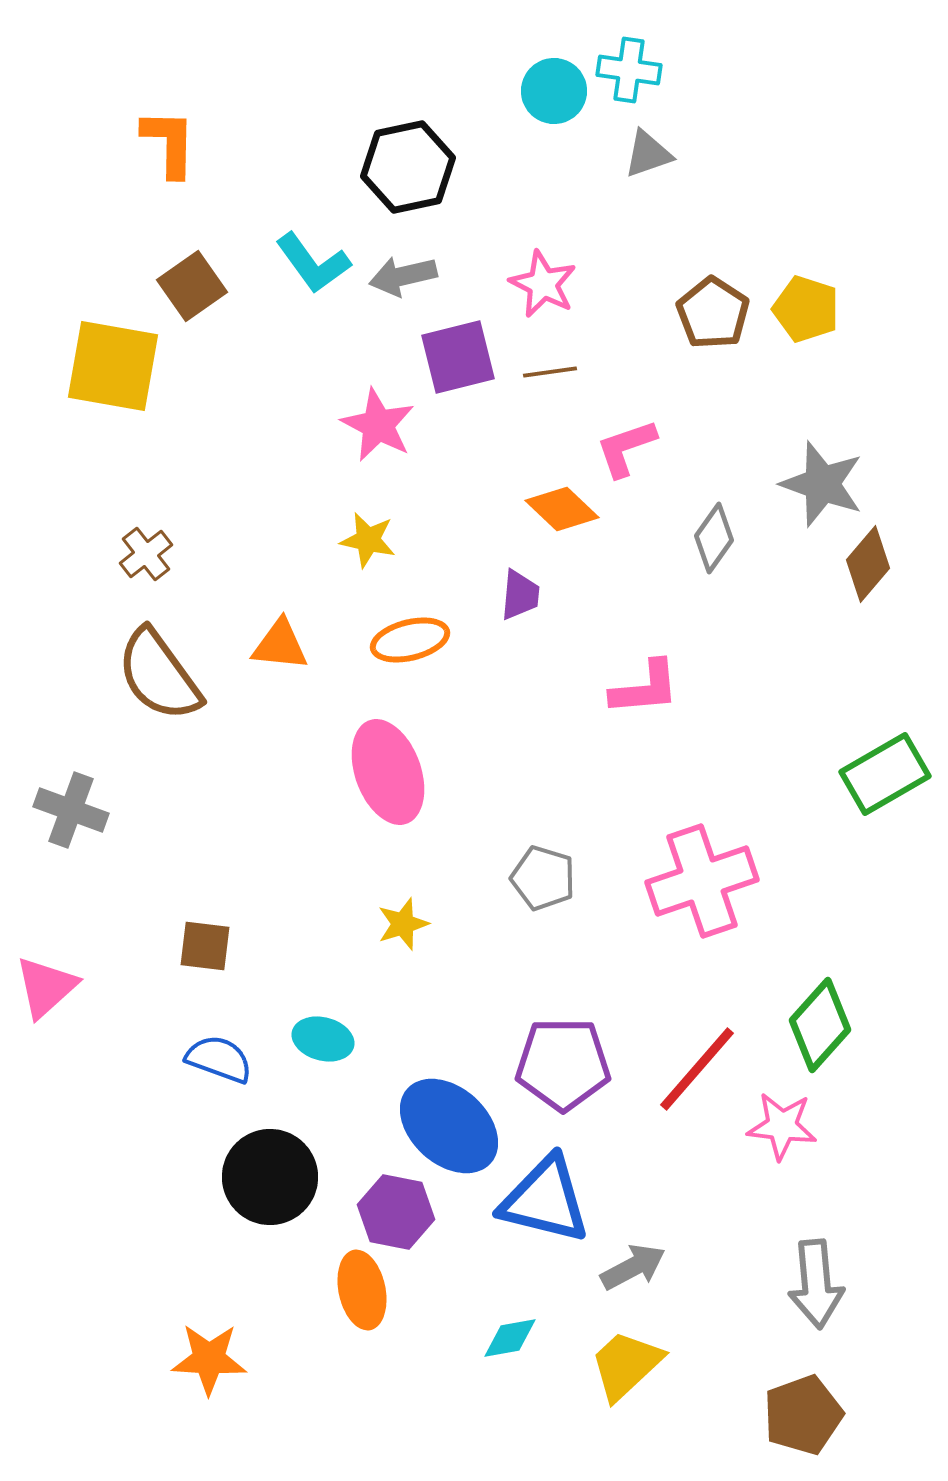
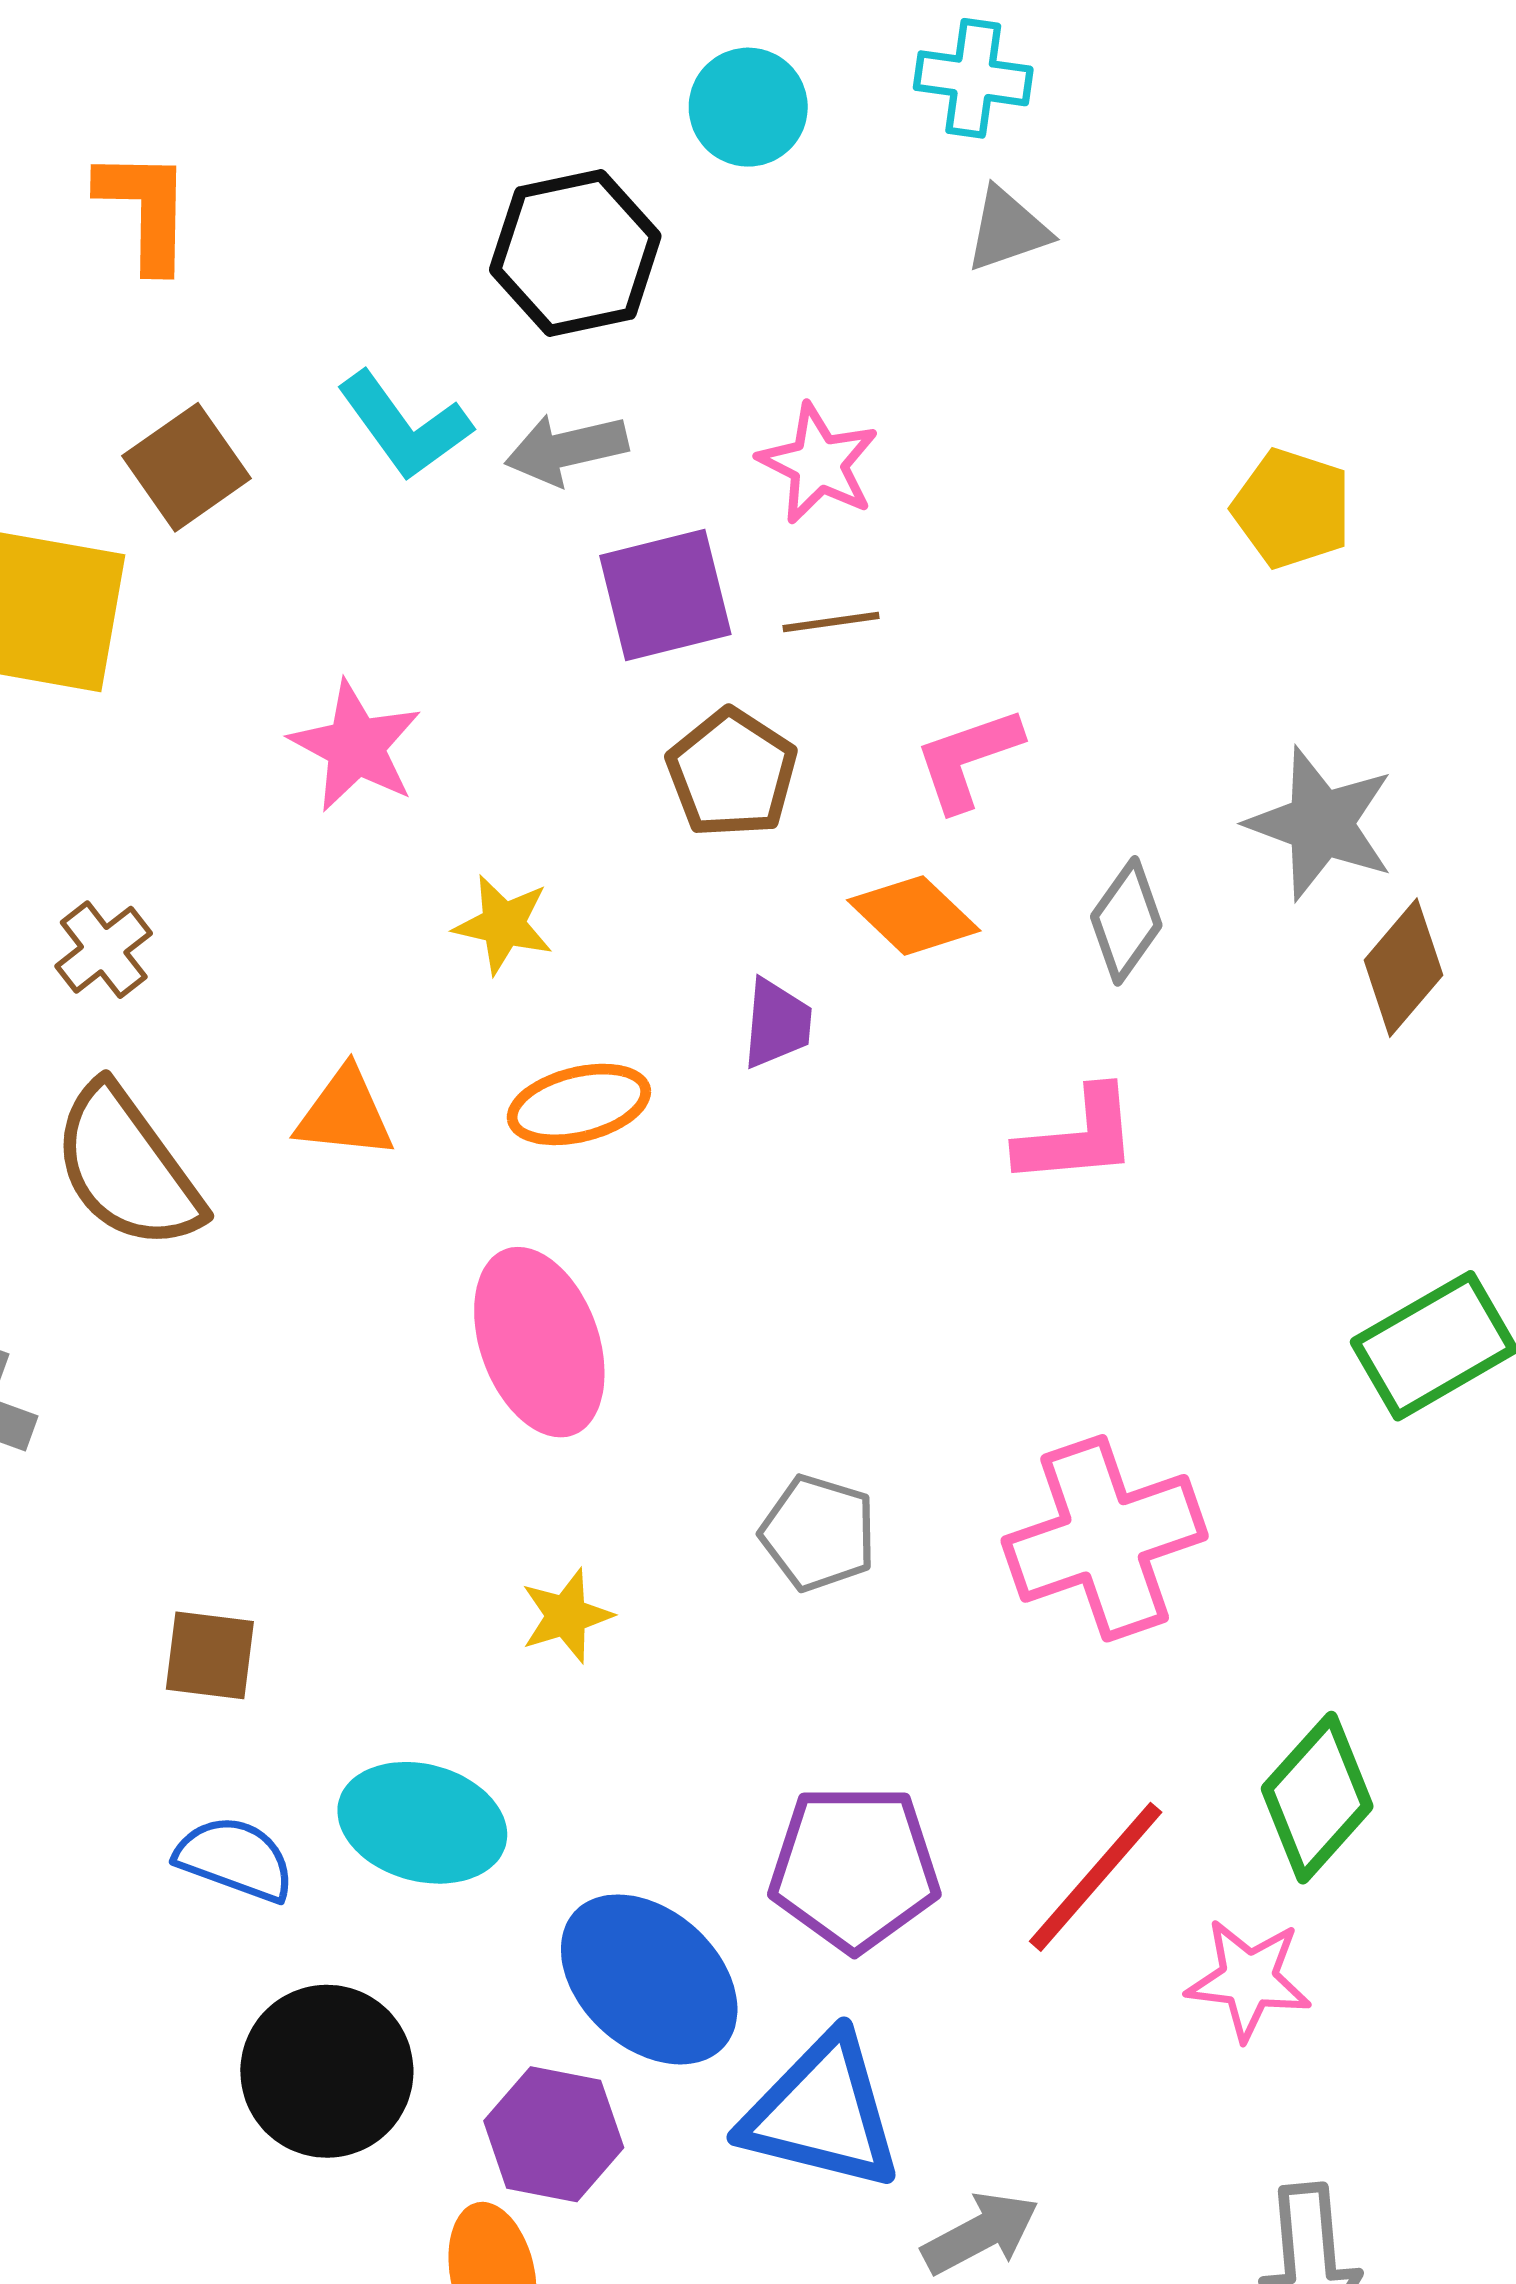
cyan circle: (554, 91) -> (748, 107), moved
brown pentagon: (713, 313) -> (732, 773), moved
pink star: (378, 425) -> (356, 746), moved
orange diamond: (562, 509) -> (914, 915), moved
pink L-shape: (645, 688) -> (1078, 1137), moved
cyan ellipse: (323, 1039) -> (422, 1823), size x1.5

